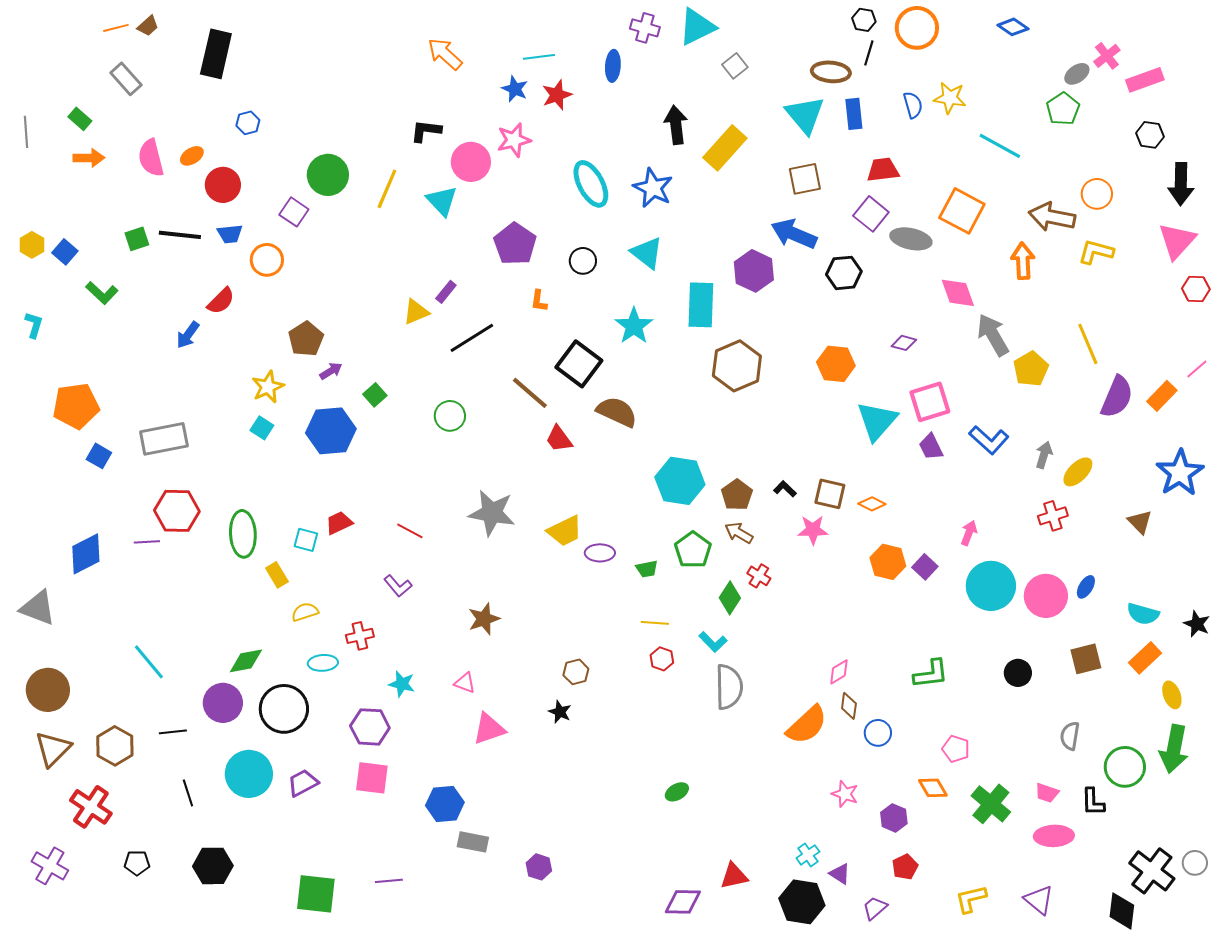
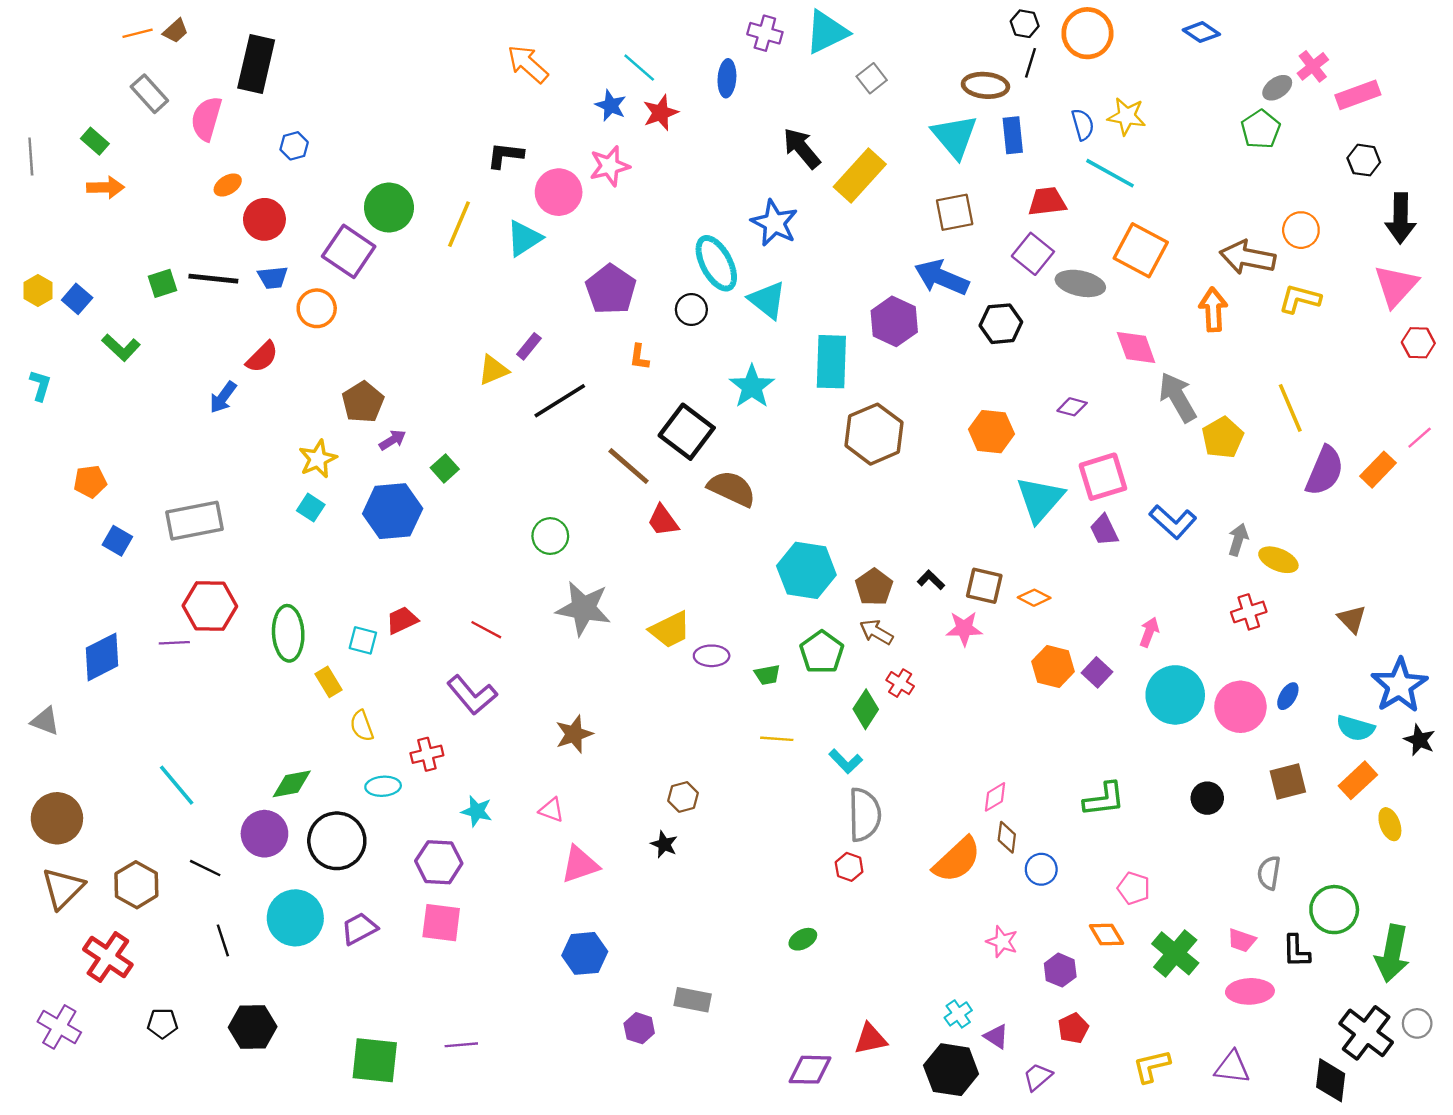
cyan line: (539, 57) -> (639, 68), turned 48
black arrow: (676, 125) -> (802, 148), turned -33
cyan line: (1000, 146) -> (1110, 173), moved
pink semicircle: (151, 158) -> (206, 119), moved, turned 30
cyan ellipse: (591, 184) -> (716, 263), moved
cyan triangle: (442, 201) -> (524, 238), turned 40
purple square: (294, 212) -> (349, 251), size x1.5
orange pentagon: (76, 406) -> (90, 481), size x0.6
green circle: (450, 416) -> (550, 536), moved
yellow ellipse: (1078, 472) -> (1278, 560), turned 68
blue star: (1180, 473) -> (1399, 685), moved
purple L-shape: (398, 586) -> (472, 695), size x1.5
gray triangle: (38, 608) -> (45, 721), size x0.7
yellow semicircle: (305, 612) -> (362, 726), turned -92
red hexagon: (662, 659) -> (849, 867), moved
black line: (173, 732) -> (205, 868), turned 32
green arrow: (1174, 749) -> (1392, 953), moved
blue hexagon: (445, 804) -> (585, 953), moved
gray rectangle: (473, 842) -> (693, 1000), moved
purple triangle: (1039, 900) -> (1232, 1067), turned -32

